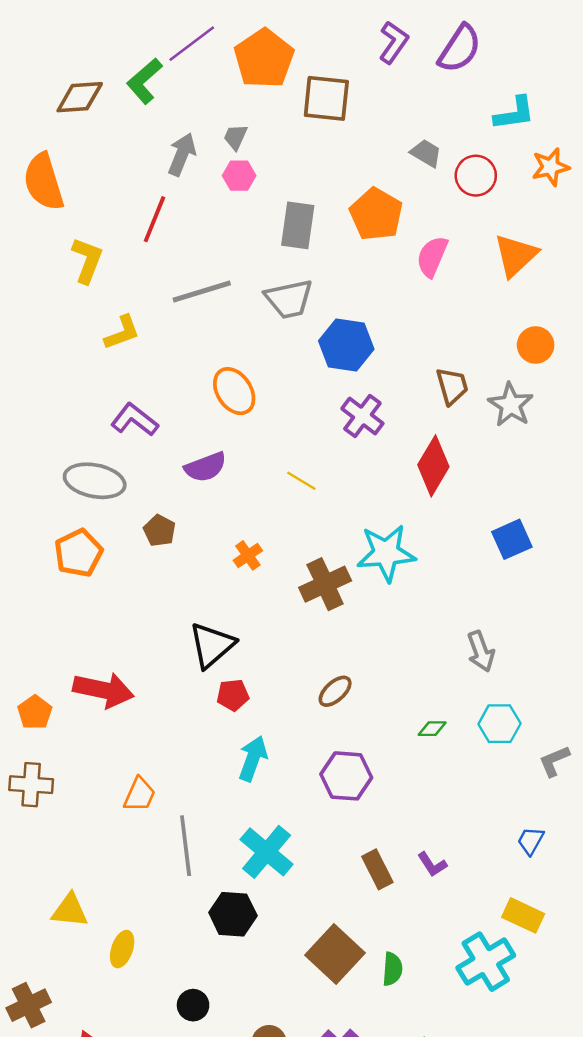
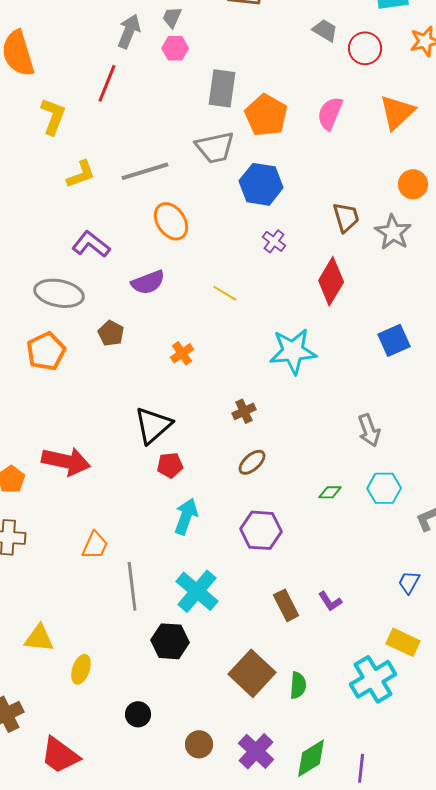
orange pentagon: (376, 214) -> (266, 115), moved
gray line: (202, 291) -> (145, 171), moved
purple cross: (362, 416) -> (274, 241), size x0.7
brown cross: (325, 584) -> (244, 411), moved, size x0.6

